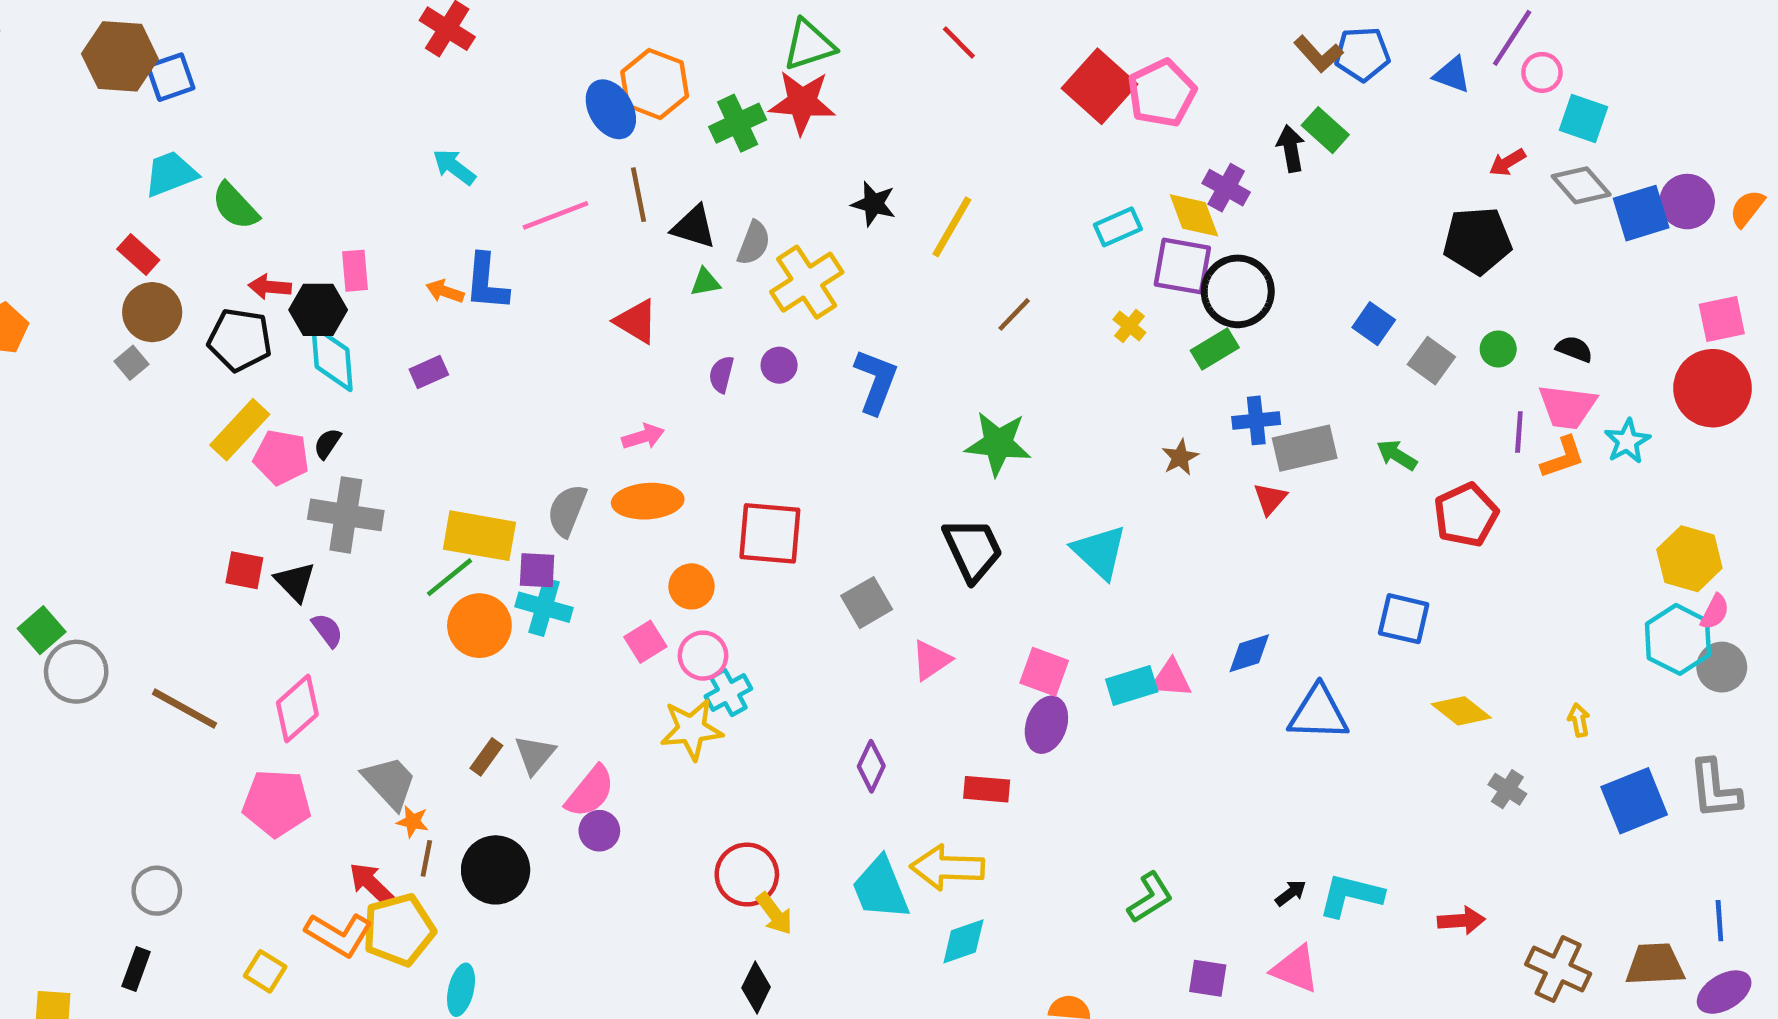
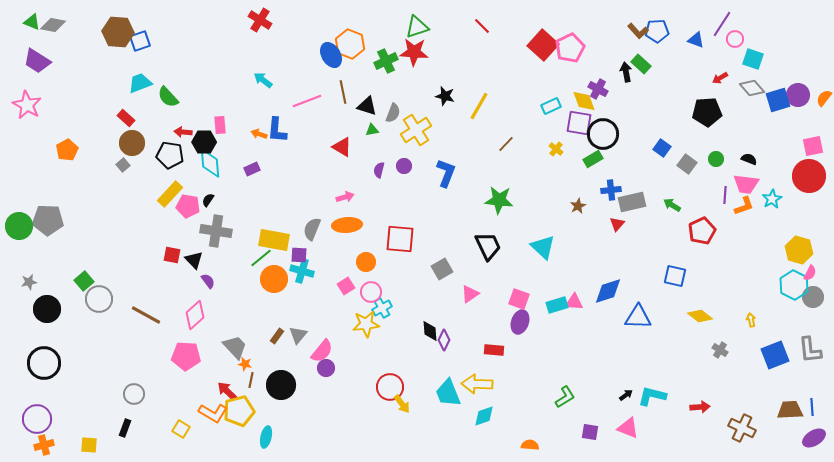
blue diamond: (1249, 653) -> (608, 291), size x1.4
brown trapezoid: (1655, 964) -> (790, 410), moved
black diamond: (756, 987) -> (430, 331), moved, turned -30

